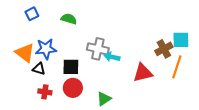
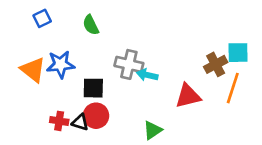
green semicircle: (69, 19) -> (91, 25), turned -133
black triangle: (39, 69) -> (80, 122), moved
green triangle: (104, 99) -> (153, 130), moved

